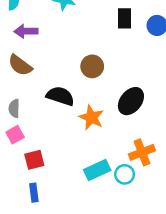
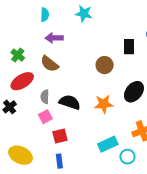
black rectangle: (124, 18) -> (129, 47), moved
black semicircle: (60, 96) -> (70, 102), moved
orange star: (91, 117) -> (104, 104), turned -30
cyan circle: (125, 174) -> (127, 157), moved

